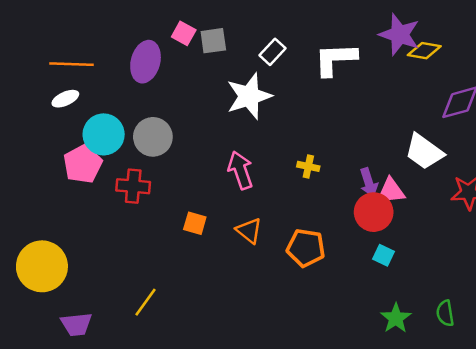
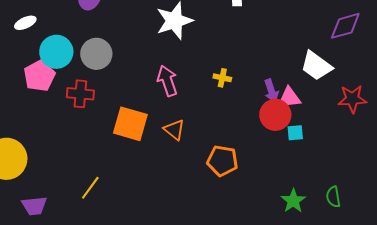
orange square: (195, 223) -> (130, 124), size x1.8
orange pentagon: (306, 248) -> (222, 161), moved
cyan square: (383, 255) -> (295, 133), moved, turned -30

